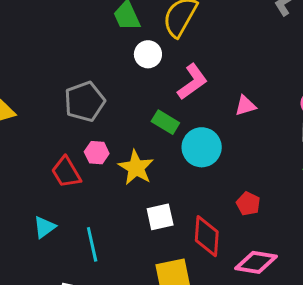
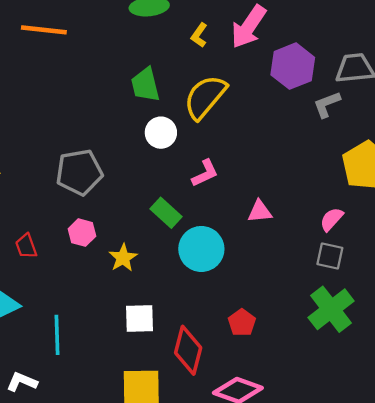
pink L-shape: (192, 82) -> (205, 173), size x0.7
yellow star: (136, 168) -> (123, 258), size x0.7
red trapezoid: (66, 172) -> (26, 246), moved, size x0.7

